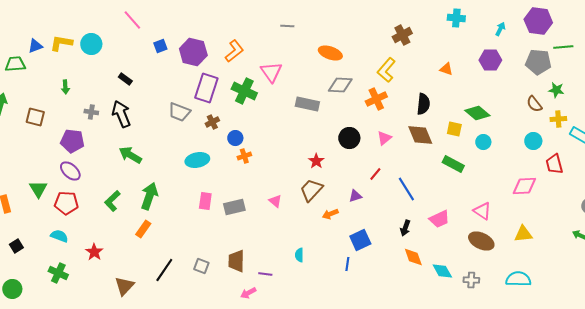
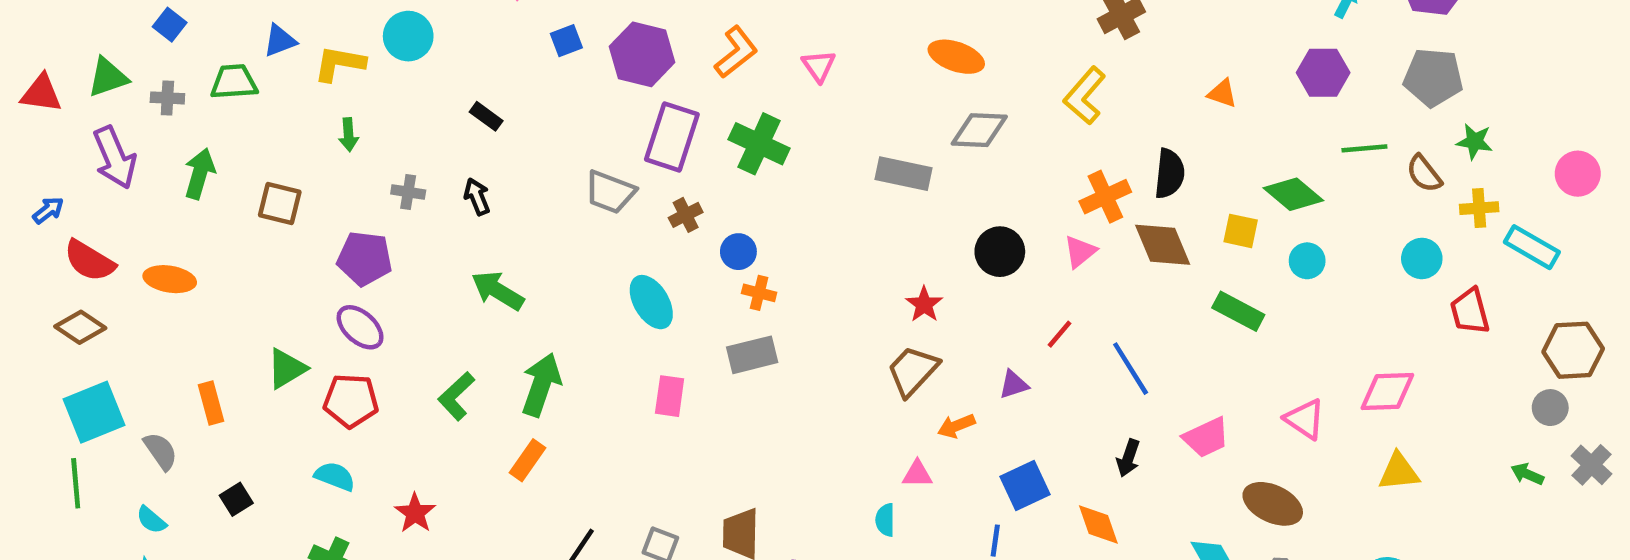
yellow L-shape: (61, 43) -> (339, 64), moved
green line: (563, 47) -> (1364, 148), moved
pink triangle: (271, 72) -> (819, 66), moved, size x0.7
orange cross: (376, 99) -> (1105, 197), moved
black arrow: (121, 114) -> (477, 197), size x0.6
orange cross: (244, 156) -> (759, 293), turned 32
cyan ellipse: (197, 160) -> (651, 302), turned 70
pink diamond: (524, 186) -> (1387, 391), moved
green triangle: (38, 189) -> (287, 369), turned 30
pink triangle: (275, 201) -> (917, 474), moved, turned -40
gray rectangle: (234, 207) -> (752, 355), moved
brown ellipse: (481, 241) -> (1273, 504), moved
orange diamond: (413, 257) -> (1098, 525), moved

